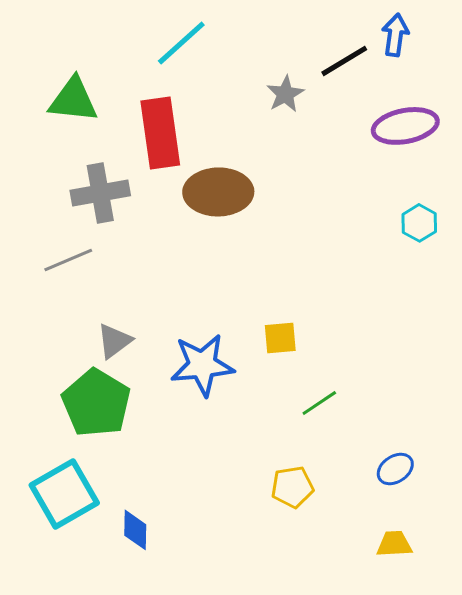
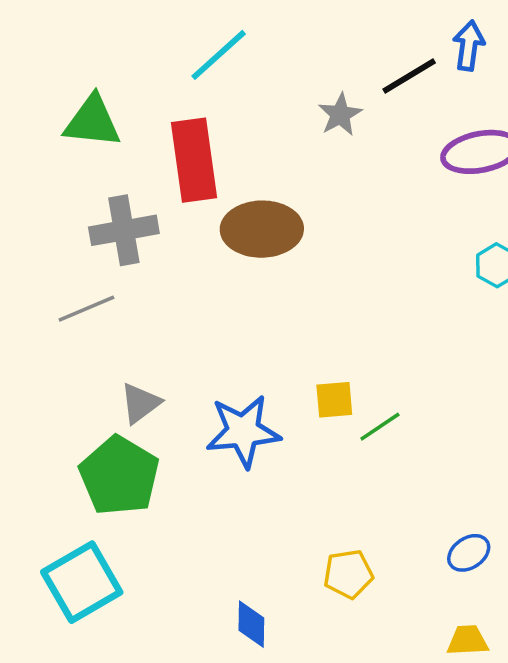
green line: (319, 403) -> (380, 427), moved
blue diamond: (135, 530) -> (251, 624), moved

